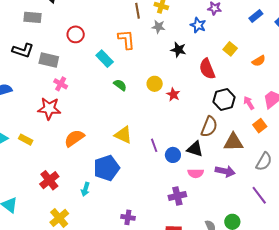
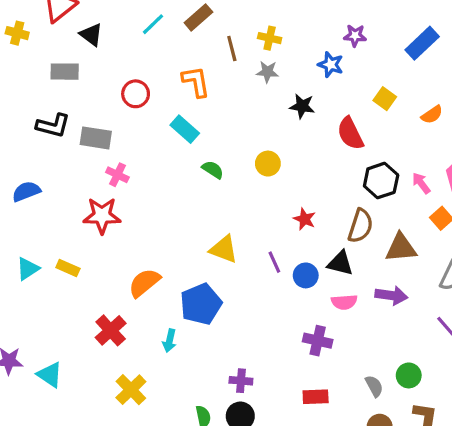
blue rectangle: (256, 16) -> (422, 43), size x1.5
orange L-shape: (126, 39) -> (196, 82), moved
red star: (173, 94) -> (305, 219), moved
orange semicircle: (74, 138) -> (144, 283), moved
purple cross: (177, 196) -> (318, 341), turned 30

